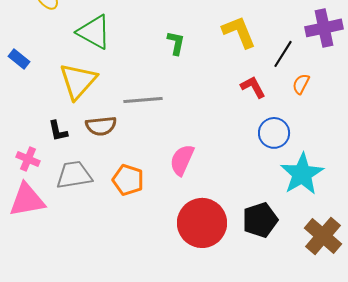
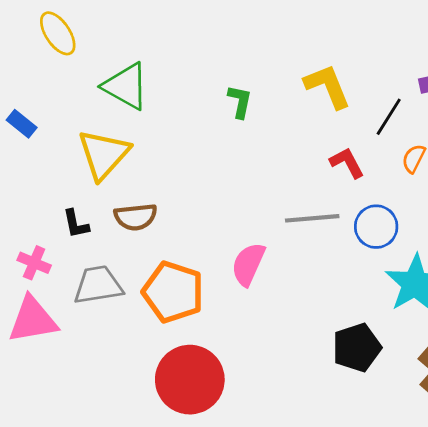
gray line: (143, 100) -> (312, 218), moved
orange pentagon: (128, 180) -> (173, 292), size x1.4
red circle: (202, 223) -> (190, 380), moved

